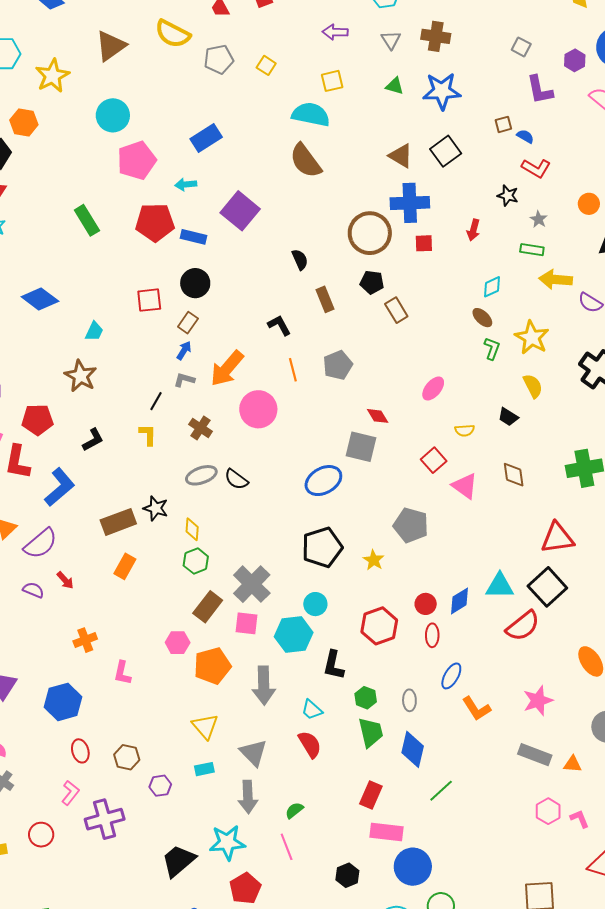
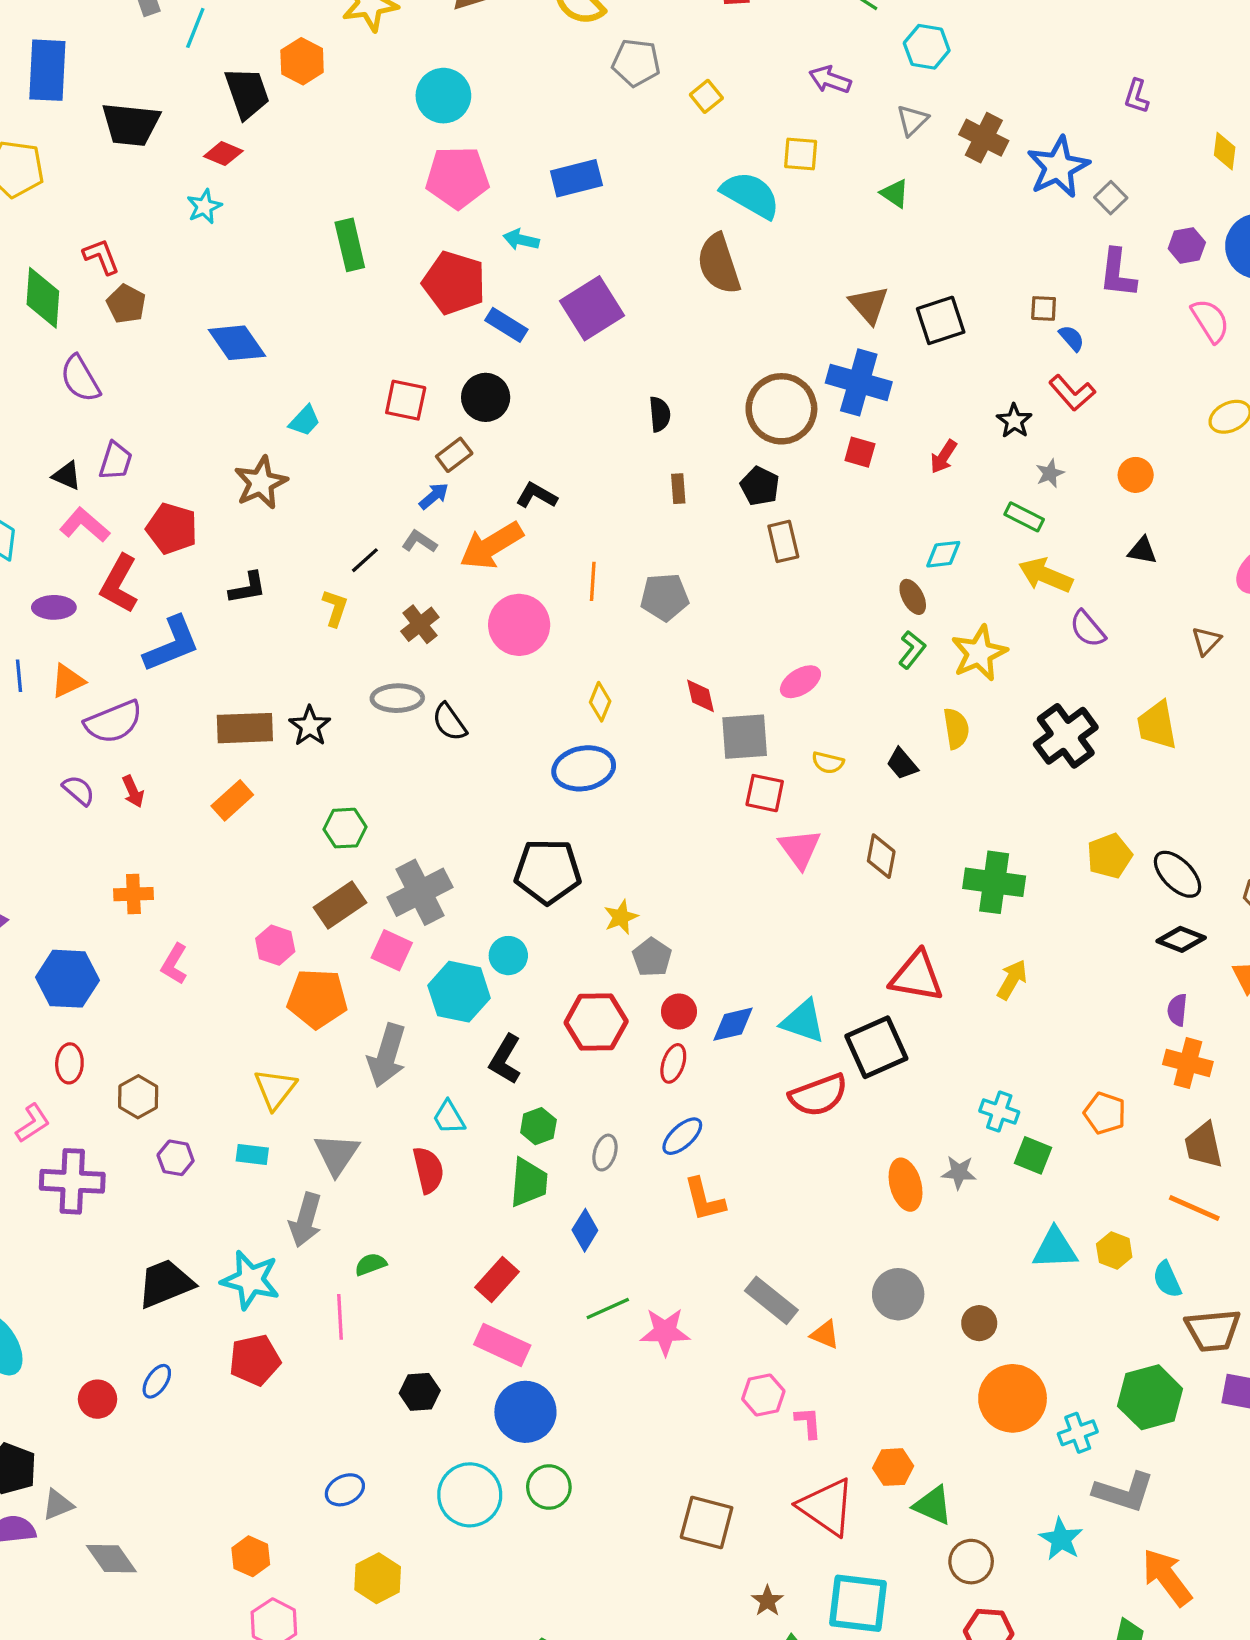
blue star: (442, 91) -> (1058, 167), moved, turned 30
brown rectangle: (325, 299) -> (678, 489), size x0.7
black L-shape: (279, 325) -> (536, 496), moved, turned -50
gray square: (361, 447) -> (745, 737), moved, turned -36
red square: (434, 460) -> (765, 793), turned 35
gray pentagon: (411, 525) -> (652, 957), moved, size x0.7
yellow diamond: (192, 529) -> (600, 702), moved
pink star: (538, 701) -> (665, 1332), moved
blue diamond: (413, 749) -> (585, 1230), size x0.7

